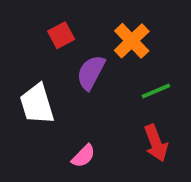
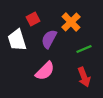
white trapezoid: (37, 104) -> (17, 40), moved
pink semicircle: (83, 156) -> (45, 71), moved, size x1.5

